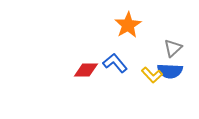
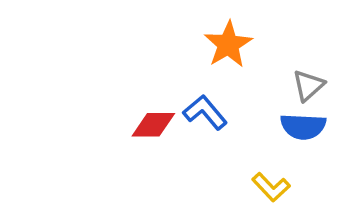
yellow L-shape: (152, 75) -> (271, 187), moved

